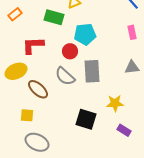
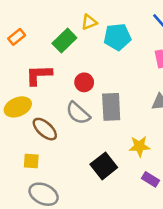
green rectangle: (54, 17) -> (64, 41), turned -60
cyan pentagon: (85, 34) -> (117, 37), moved
black square: (86, 119) -> (104, 166), turned 35

